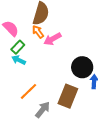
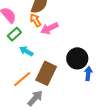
cyan arrow: (19, 60) -> (26, 51), moved
brown rectangle: (68, 96) -> (46, 73), moved

